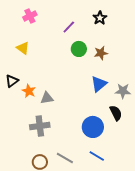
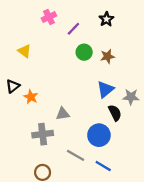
pink cross: (30, 16) -> (49, 17), moved
gray triangle: (47, 98) -> (63, 114), moved
black semicircle: (116, 113) -> (115, 113), moved
gray line: (65, 158) -> (76, 155), moved

